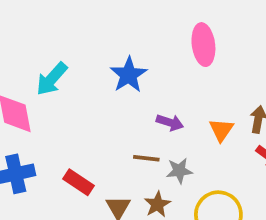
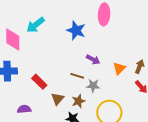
pink ellipse: (203, 45) -> (104, 14), moved
blue star: (129, 75) -> (76, 30), turned -30

